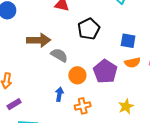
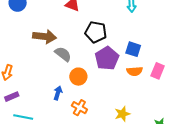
black pentagon: (89, 29) -> (96, 32), turned 30
purple pentagon: (105, 71) -> (107, 58), moved
orange cross: (83, 106) -> (79, 108), turned 35

